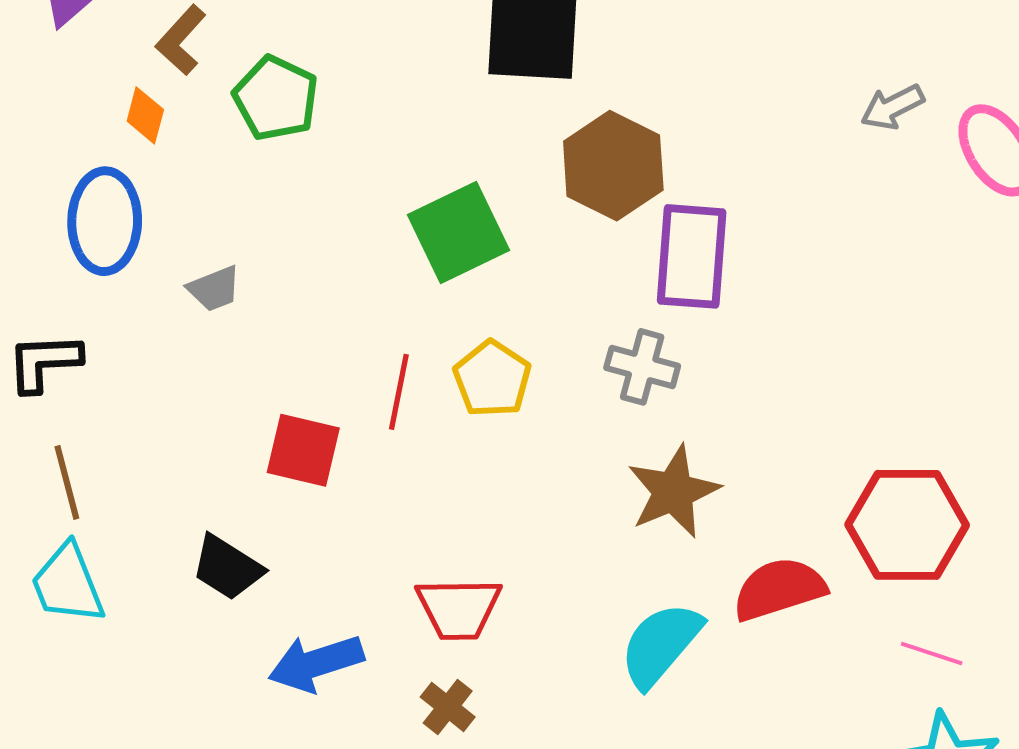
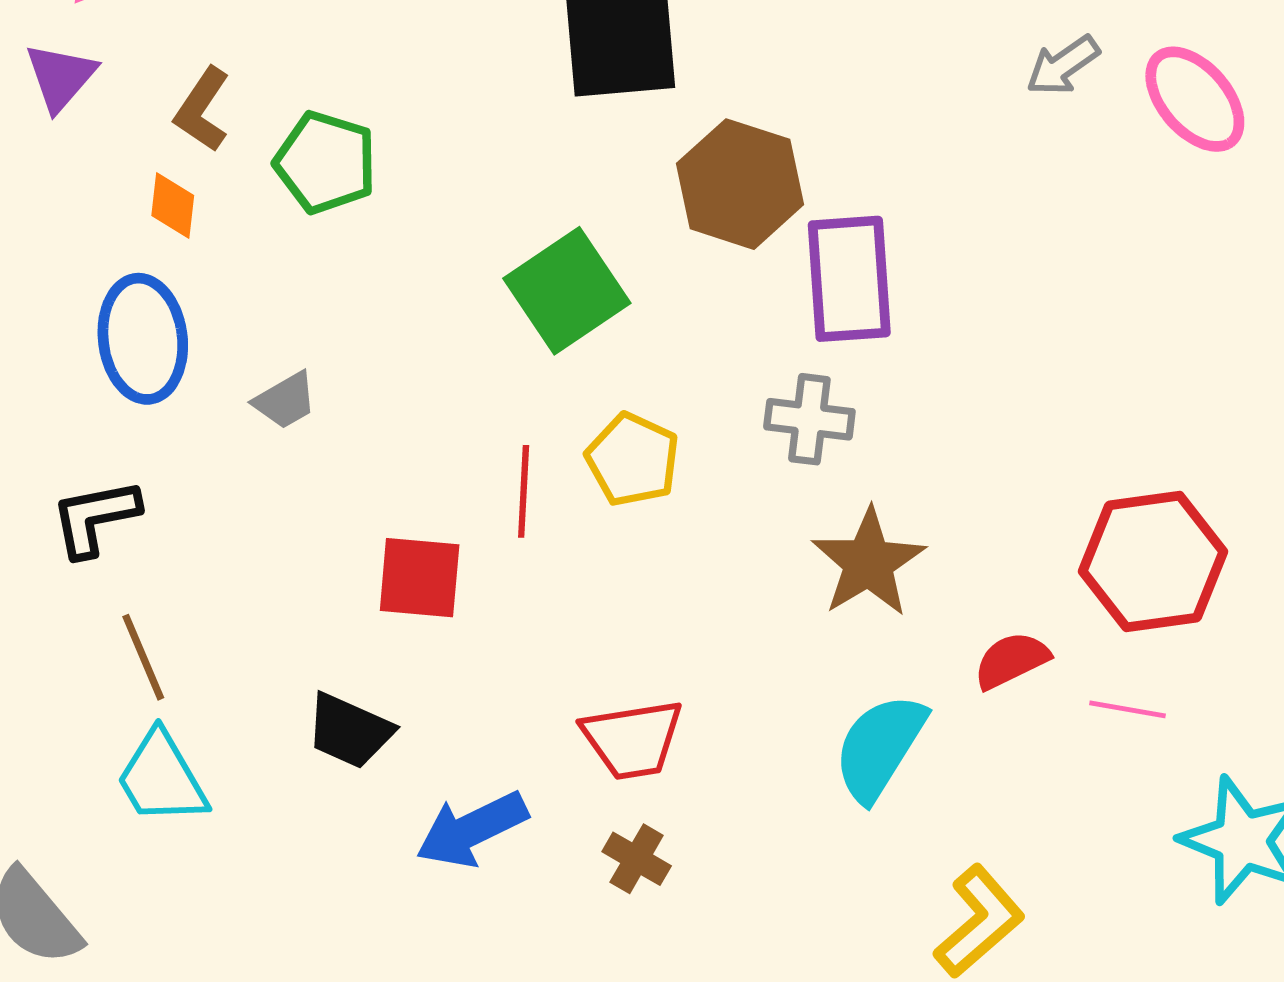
red semicircle: (779, 589) -> (1011, 660), size x0.7
pink line: (932, 653) -> (1128, 709), moved

